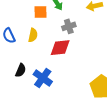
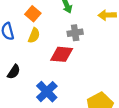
orange square: (40, 12) -> (33, 14), moved, turned 32
blue cross: (43, 78) -> (47, 92), moved

